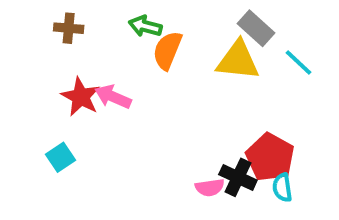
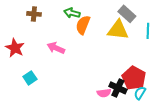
cyan line: (298, 62) -> (148, 31), turned 49
red star: (81, 97) -> (15, 48), moved
cyan semicircle: (282, 188) -> (140, 93), turned 40

